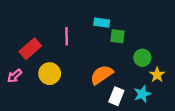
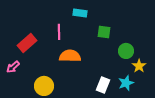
cyan rectangle: (102, 23) -> (80, 13), moved
yellow circle: (50, 74) -> (44, 86), moved
orange semicircle: (102, 75) -> (70, 56), moved, turned 35

